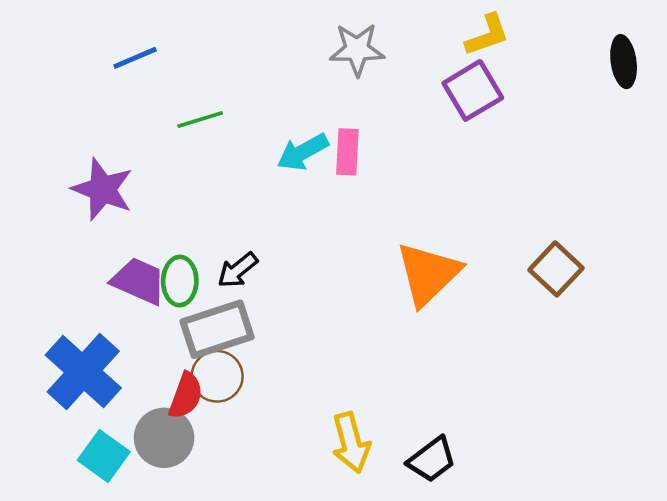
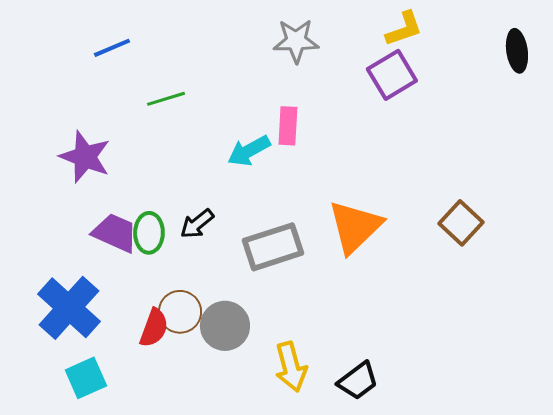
cyan arrow: (303, 152) -> (249, 151), moved
gray rectangle: (217, 329) -> (273, 247), moved
gray circle: (164, 438) -> (225, 326), moved
cyan square: (104, 456) -> (86, 378), turned 30

